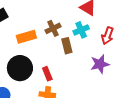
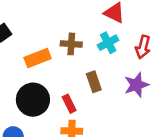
brown cross: (53, 28) -> (71, 44), turned 35
brown rectangle: (67, 46) -> (94, 82), moved

